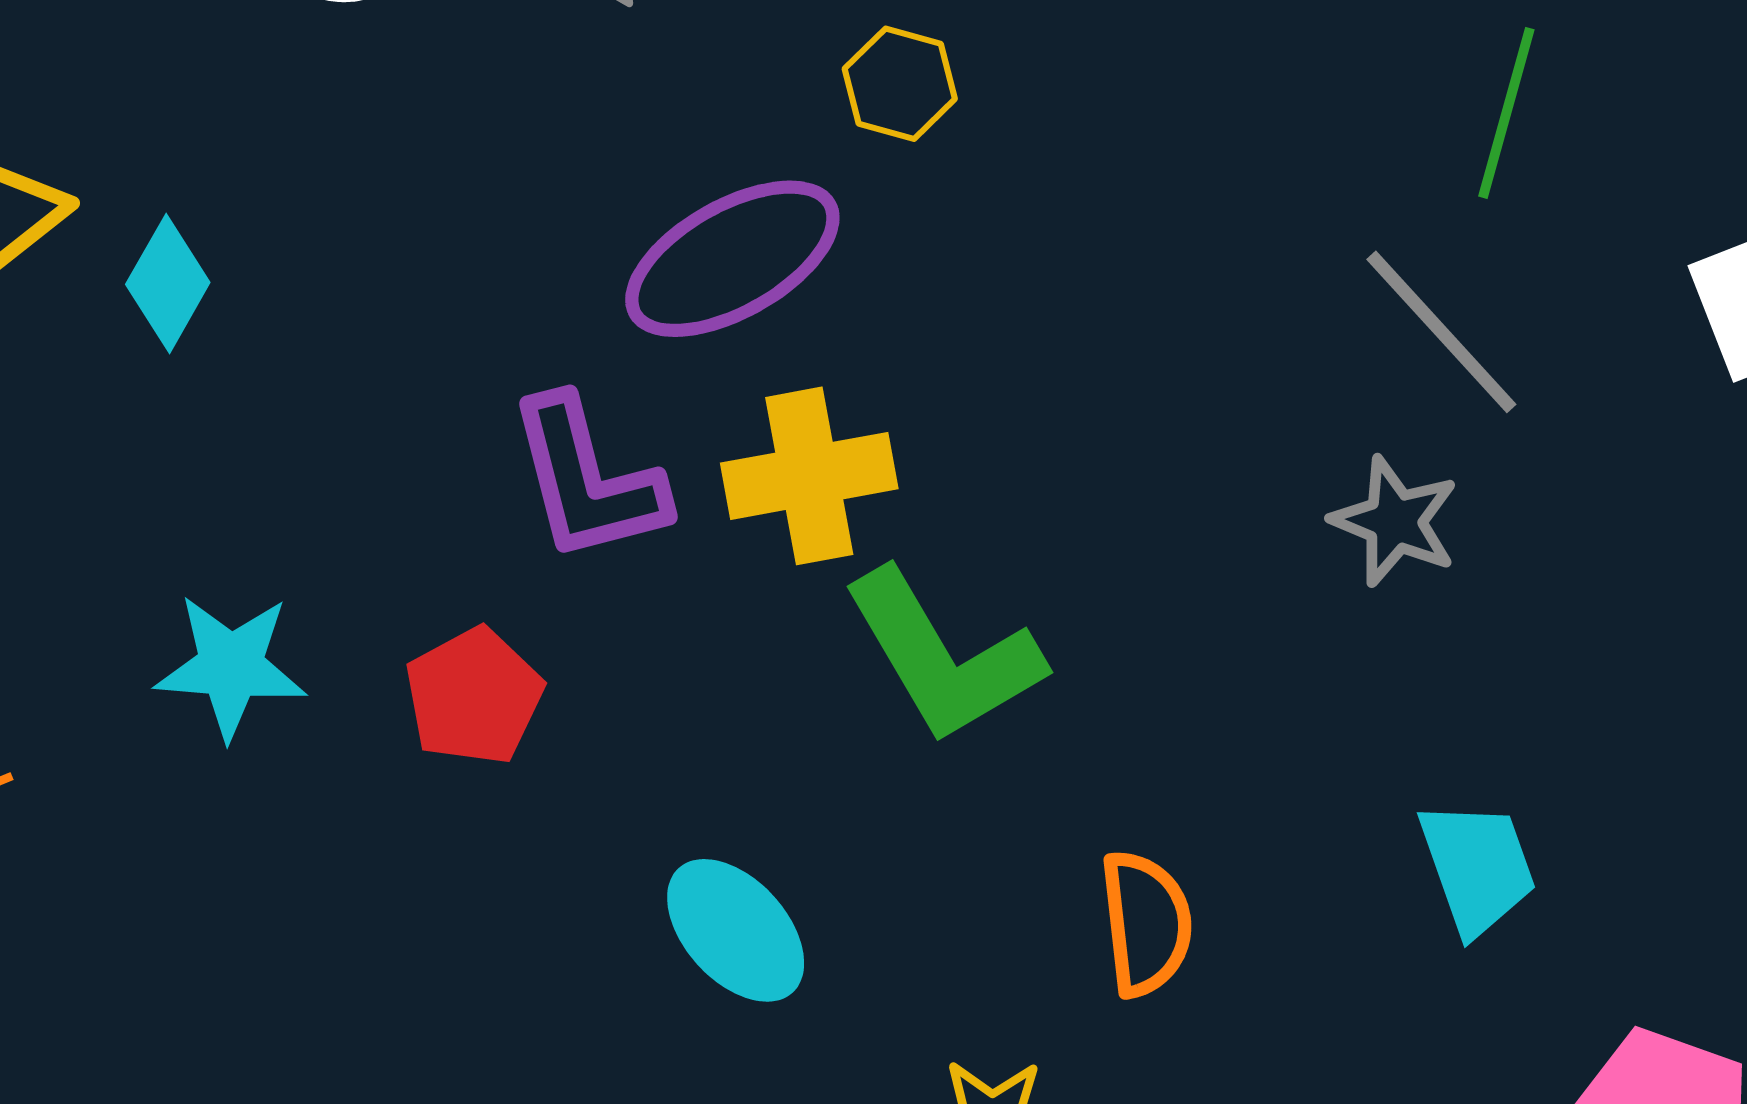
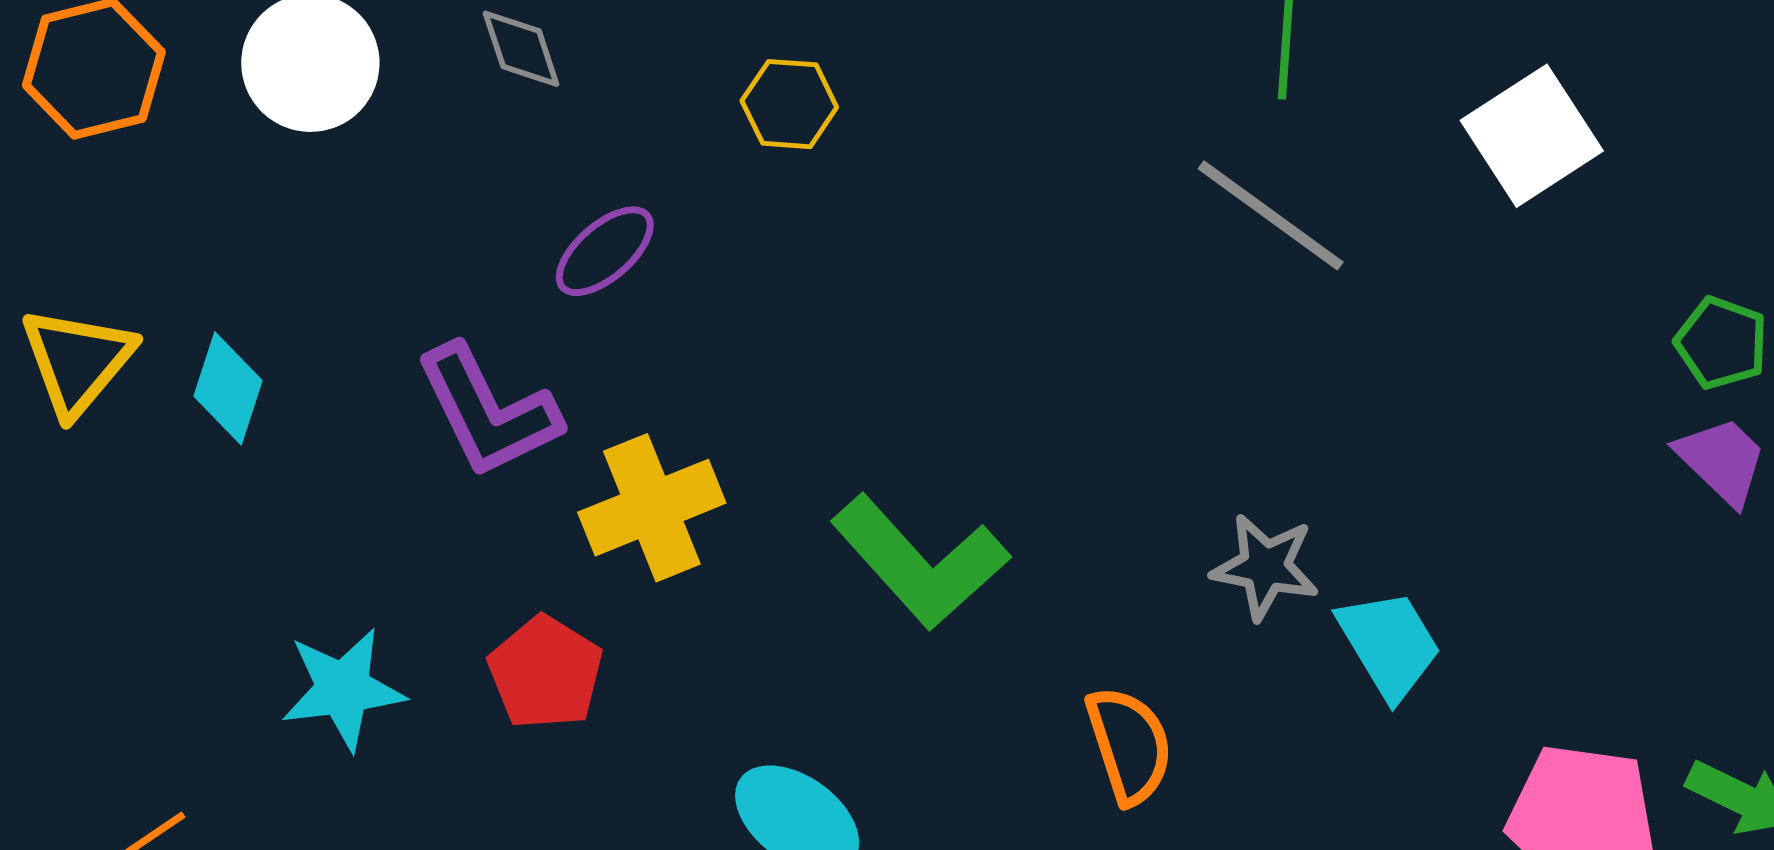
purple ellipse: (732, 259) -> (605, 251), moved, size x0.6
yellow cross: (809, 476) -> (652, 508), moved
purple L-shape: (587, 480) -> (488, 411), moved
gray star: (1395, 521) -> (1265, 567), moved

